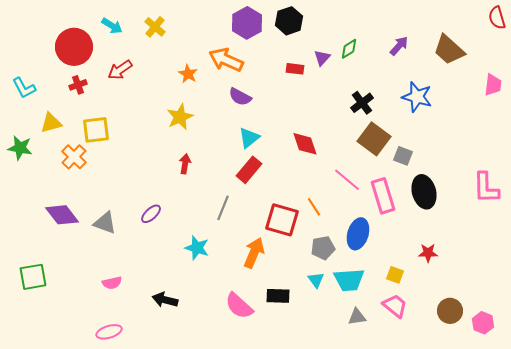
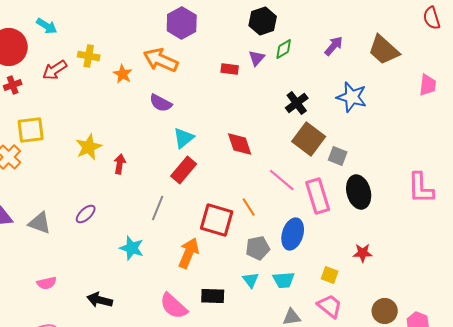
black hexagon: (289, 21) -> (263, 21), moved
yellow cross: (155, 27) -> (89, 56), moved, turned -30
purple semicircle: (240, 97) -> (161, 103), moved
yellow star: (180, 117) -> (89, 147), moved
cyan trapezoid: (349, 280) -> (284, 280), size x0.7

